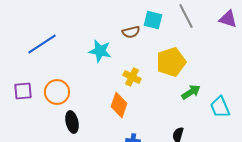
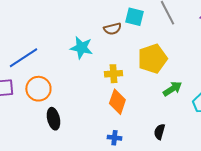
blue line: (42, 44) -> (23, 58), moved
yellow cross: (132, 77) -> (113, 74), turned -30
orange diamond: (119, 105) -> (117, 102), moved

